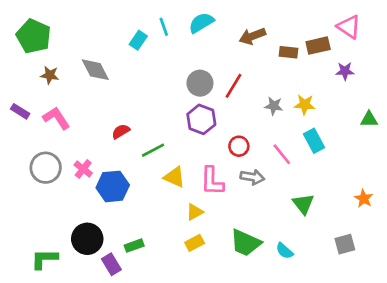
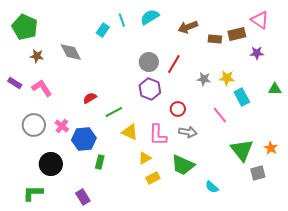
cyan rectangle: (314, 141) -> (242, 97), moved
pink line: (282, 154) -> (220, 115), moved
green triangle: (303, 204) -> (242, 150), moved, size x1.4
black circle: (87, 239) -> (51, 164), moved
yellow rectangle: (195, 243) -> (153, 178), moved
green trapezoid: (246, 243) -> (183, 165), moved
gray square: (345, 244) -> (258, 173), moved
green rectangle: (134, 246) -> (100, 162), moved, turned -56

